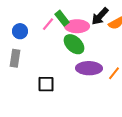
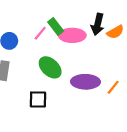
black arrow: (100, 16) -> (98, 24), turned -30
green ellipse: (74, 44) -> (50, 67), moved

